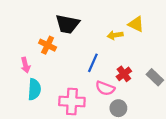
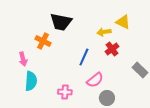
red cross: (124, 74) -> (112, 49), moved
pink semicircle: (105, 88) -> (95, 80), turned -60
pink cross: (72, 102) -> (65, 92), size x0.6

